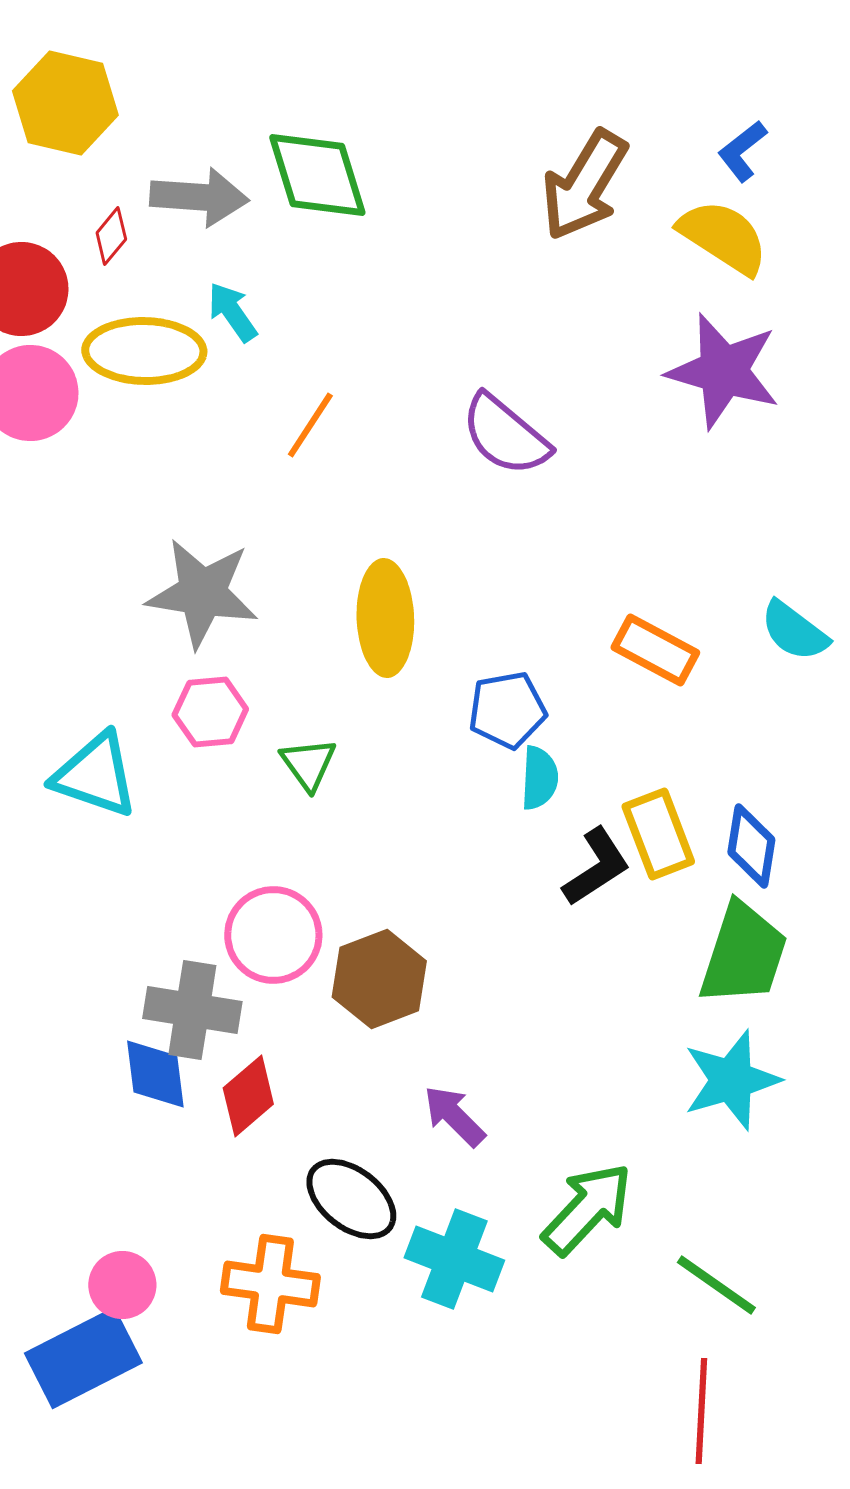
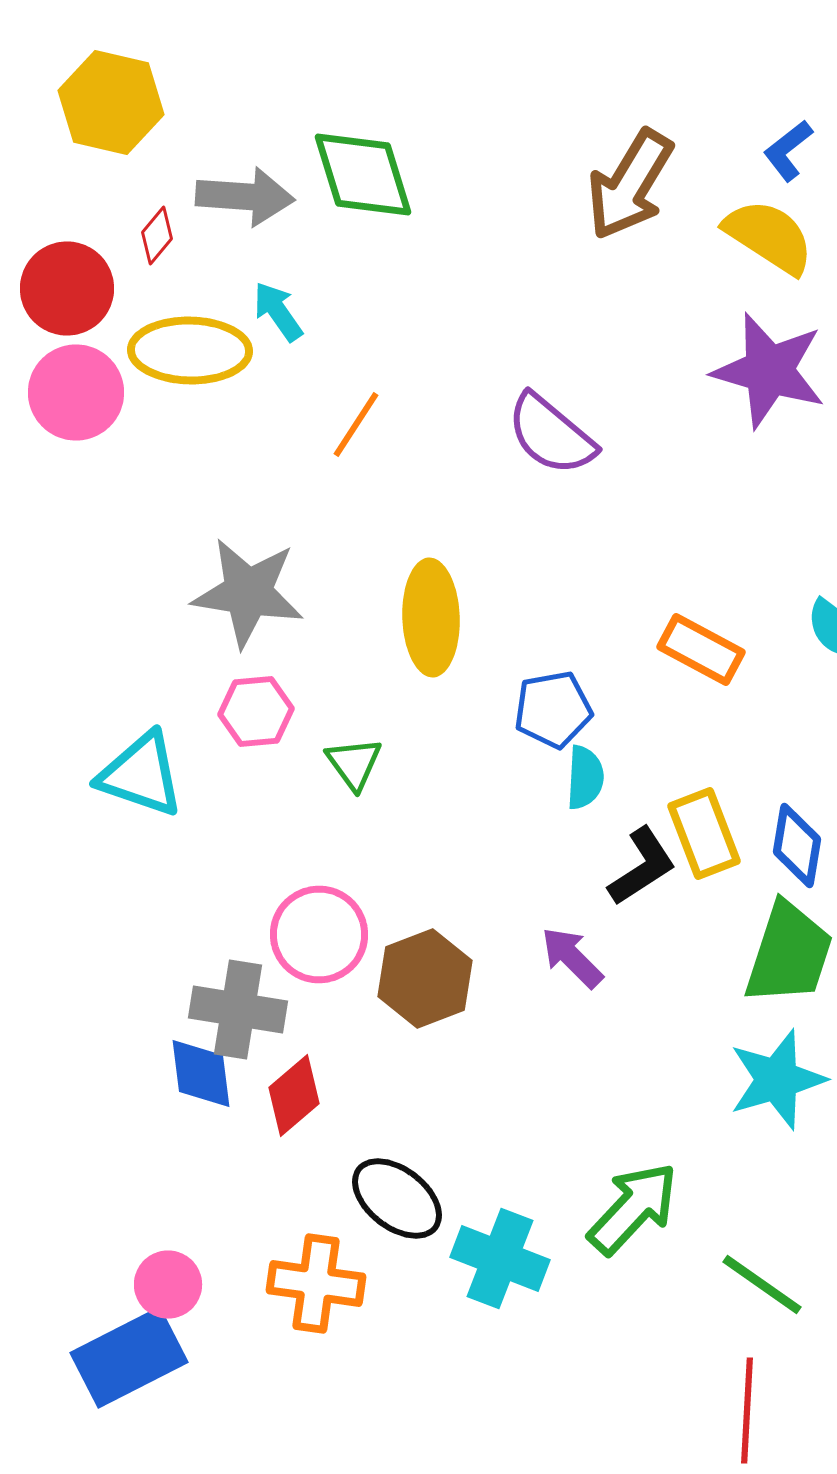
purple arrow: (454, 1116) -> (572, 958), moved

